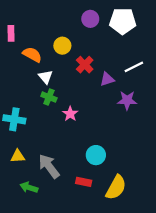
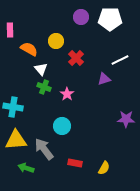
purple triangle: (107, 79) -> (104, 79), moved
purple star: (127, 100) -> (126, 119), moved
pink star: (70, 114) -> (67, 94), moved
cyan circle: (96, 155) -> (62, 126), moved
yellow triangle: (18, 156) -> (16, 140), size x1.6
yellow semicircle: (116, 187) -> (104, 168), size x0.6

